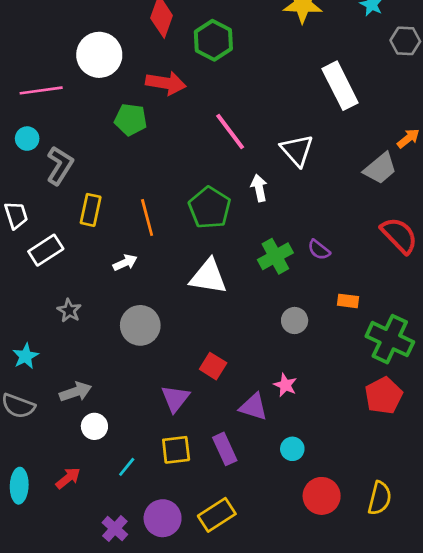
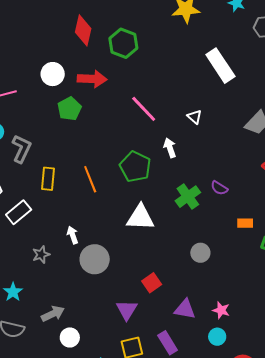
white circle: (99, 55) -> (53, 74), moved, size x0.7
green pentagon: (131, 120) -> (69, 109), turned -30
white triangle: (297, 150) -> (194, 117), size x0.6
white arrow: (125, 263) -> (73, 235), moved, turned -78
gray star: (69, 310) -> (41, 255), turned 30
gray circle: (295, 321) -> (200, 253), moved
red square: (213, 366) -> (152, 283), turned 30
pink star: (285, 385) -> (221, 310), moved

